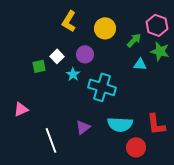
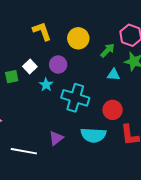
yellow L-shape: (69, 21) -> (42, 31), turned 130
white line: (51, 140) -> (24, 151), turned -60
red circle: (136, 147) -> (113, 110), moved

